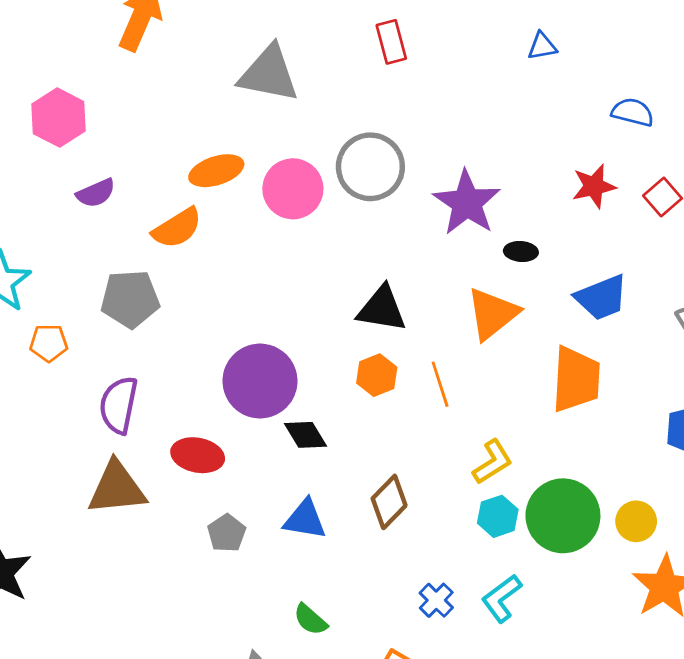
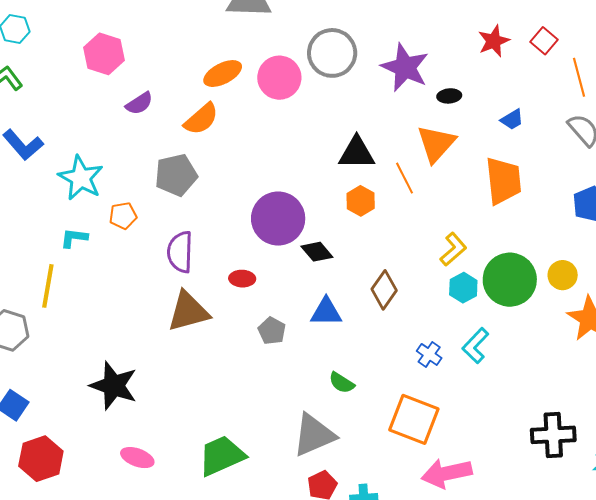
blue trapezoid: (602, 298) -> (512, 120), size x0.6
orange line: (440, 384) -> (405, 178), moved
red ellipse: (198, 455) -> (242, 279), size x0.7

